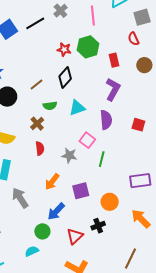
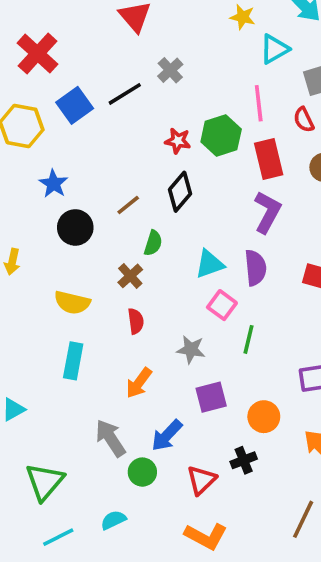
pink line: (93, 15) -> (259, 103), moved
red rectangle: (114, 60) -> (269, 159), size x1.5
green semicircle: (50, 106) -> (153, 243), turned -64
cyan triangle: (77, 108) -> (210, 264), moved
gray star: (69, 155) -> (191, 350), moved
orange arrow: (52, 182) -> (139, 383), moved
gray arrow: (20, 198) -> (110, 438), moved
cyan semicircle: (32, 251) -> (113, 520), moved

